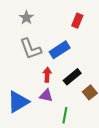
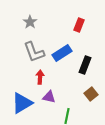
red arrow: (47, 75) -> (40, 77), moved
black rectangle: (72, 77) -> (85, 65), moved, turned -30

